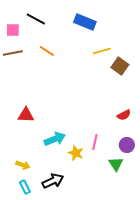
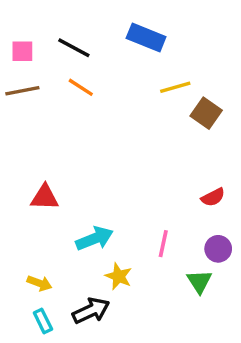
black line: (36, 19) -> (74, 48), moved
yellow star: (76, 153) -> (119, 276), moved

